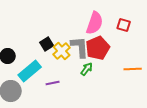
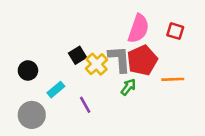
orange line: (133, 69) -> (173, 79), moved
cyan rectangle: (30, 71) -> (56, 90), size x0.6
purple line: (53, 83) -> (85, 105), turned 72

